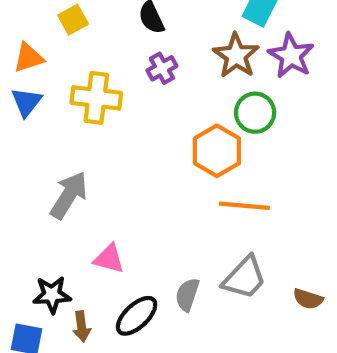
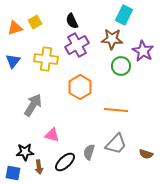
brown star: (236, 56) -> (112, 39), turned -30
purple star: (291, 56) -> (143, 51), moved
orange triangle: (29, 58) -> (15, 28), moved
purple cross: (162, 68) -> (77, 45), size x1.6
orange hexagon: (217, 151) -> (80, 87), moved

